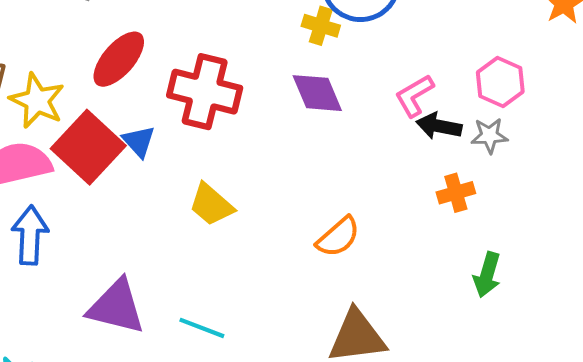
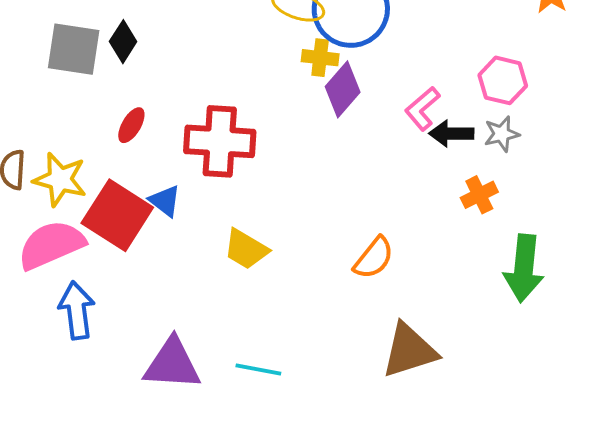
red ellipse: (119, 59) -> (131, 125), size x0.6
purple diamond: (317, 93) -> (343, 89), moved, turned 74
green arrow: (487, 275) -> (524, 268), size x1.5

